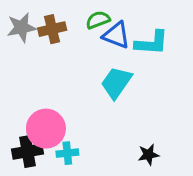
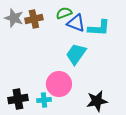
gray star: (21, 28) -> (14, 18), turned 30
pink circle: (46, 129) -> (59, 84), moved
black star: (148, 155) -> (97, 101), size x1.5

